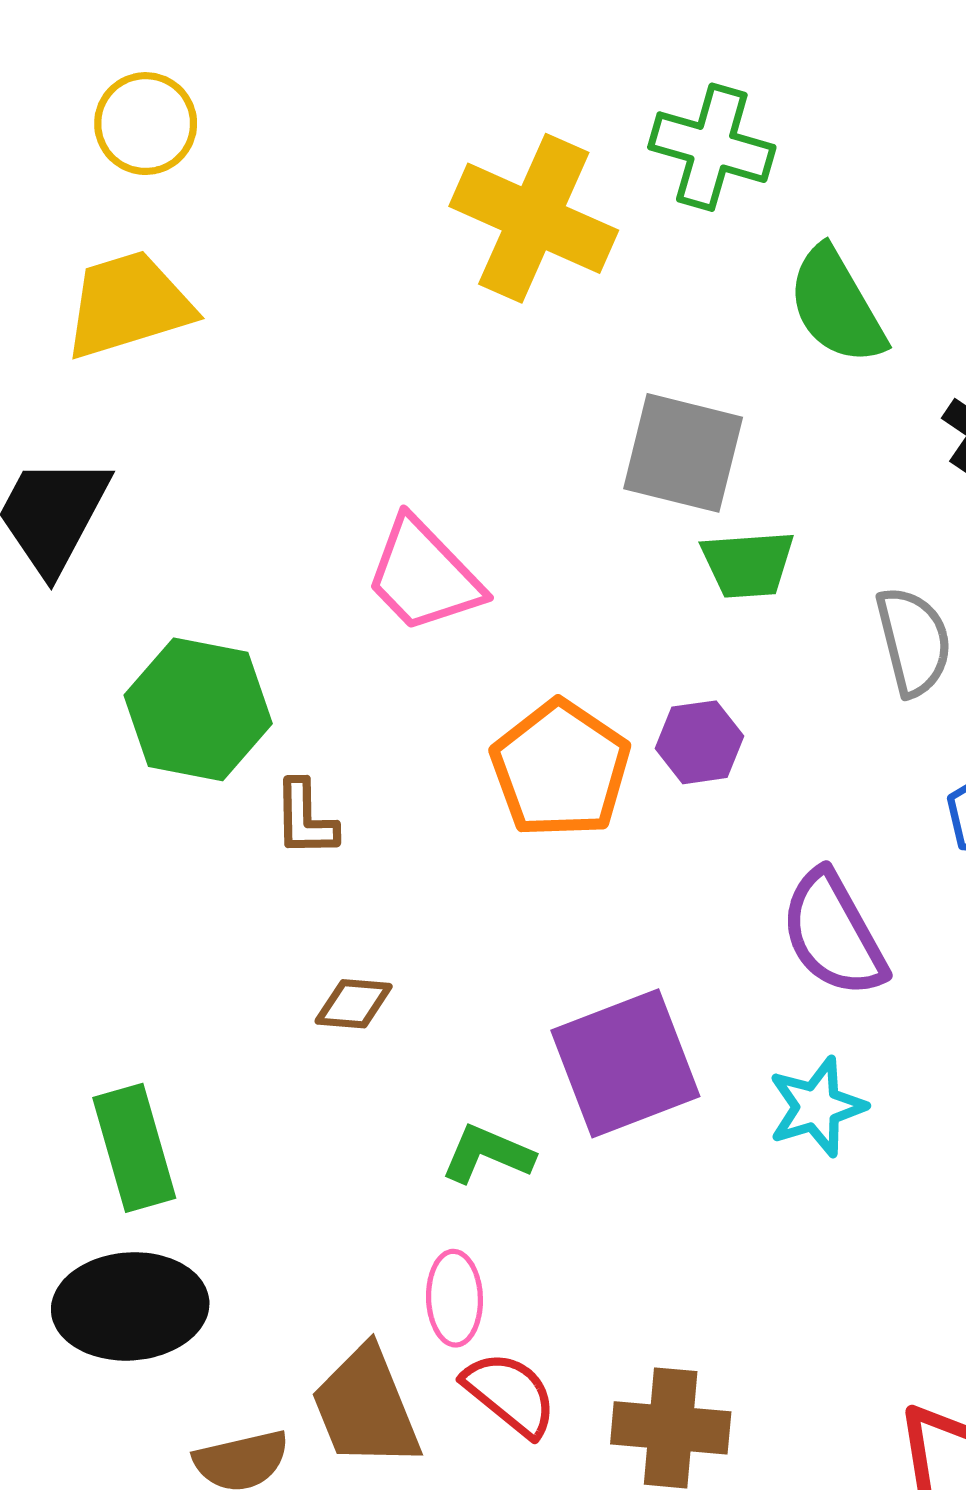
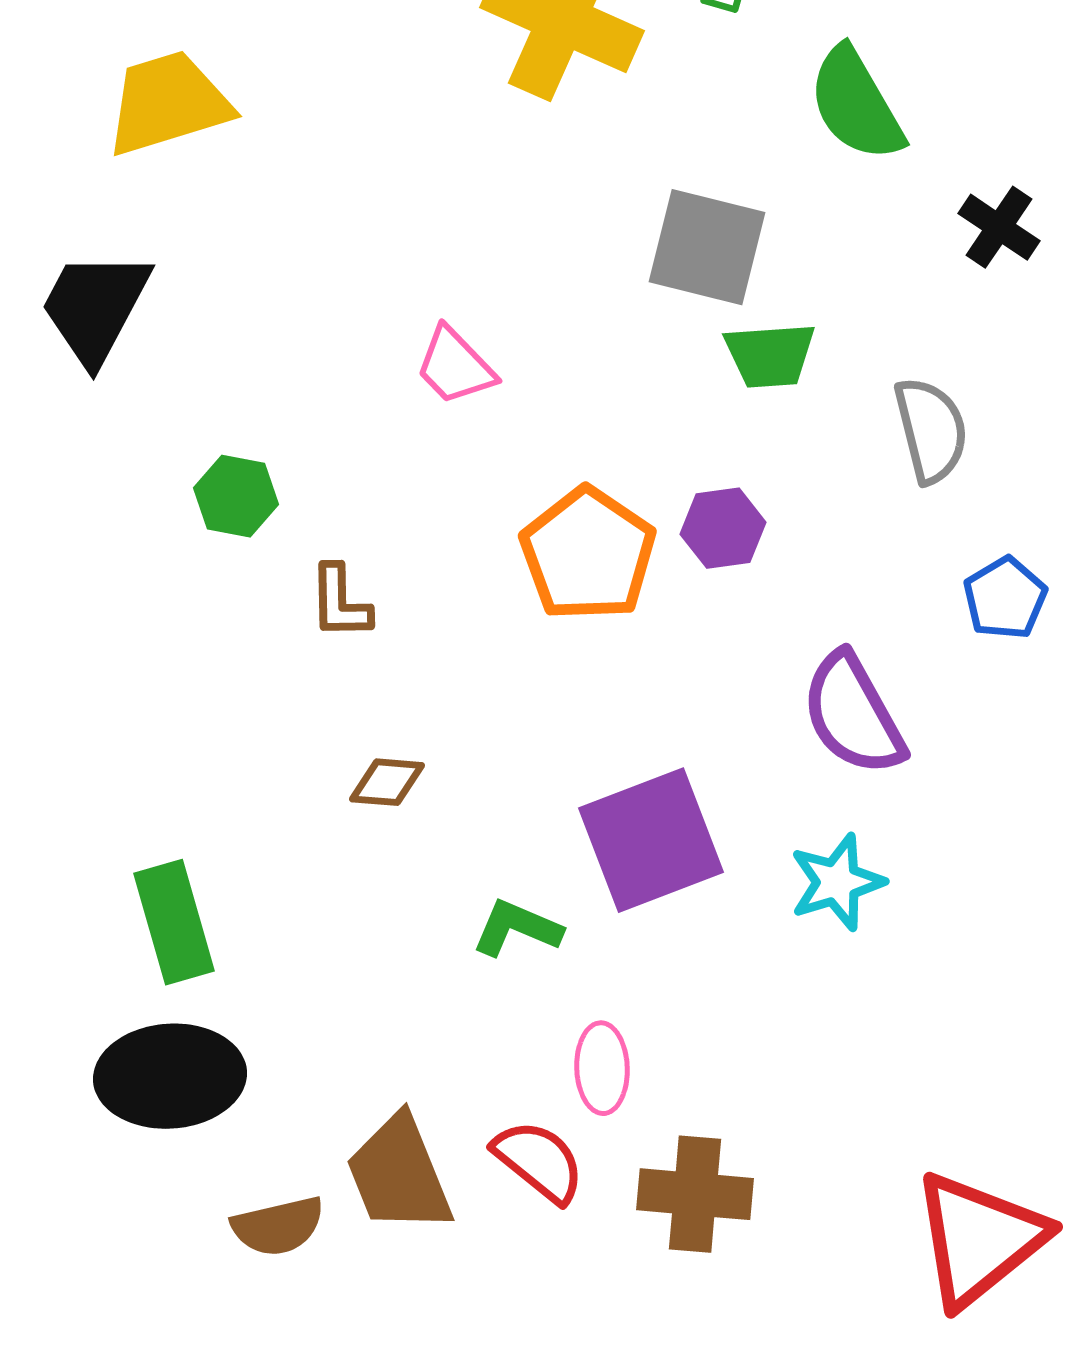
pink trapezoid: (424, 575) -> (455, 366), size x0.7
green hexagon: (198, 709) -> (236, 496), size x0.6
pink ellipse: (454, 1298) -> (602, 1068), moved

